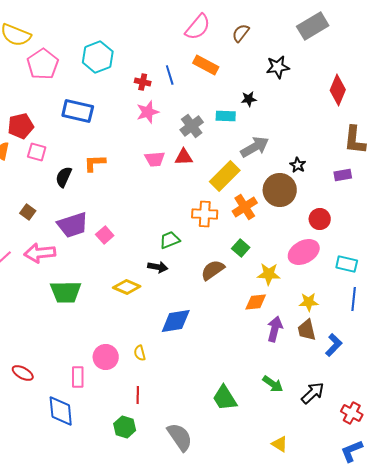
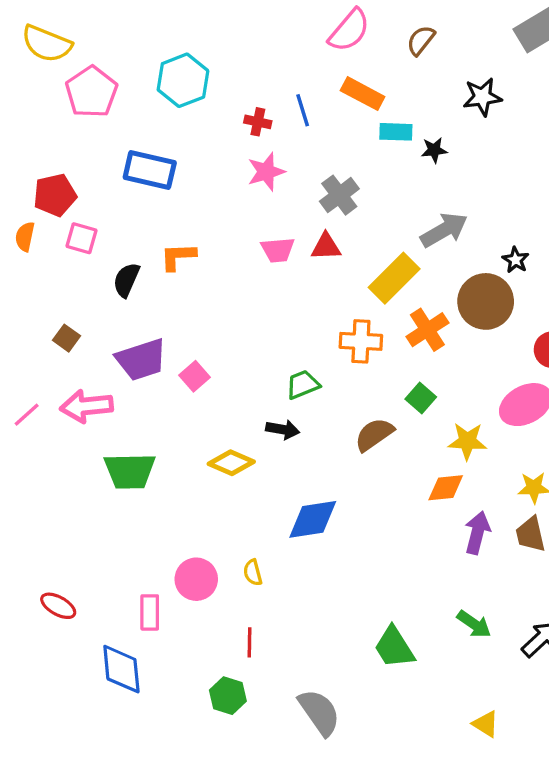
cyan rectangle: (226, 116) -> (396, 132), moved

